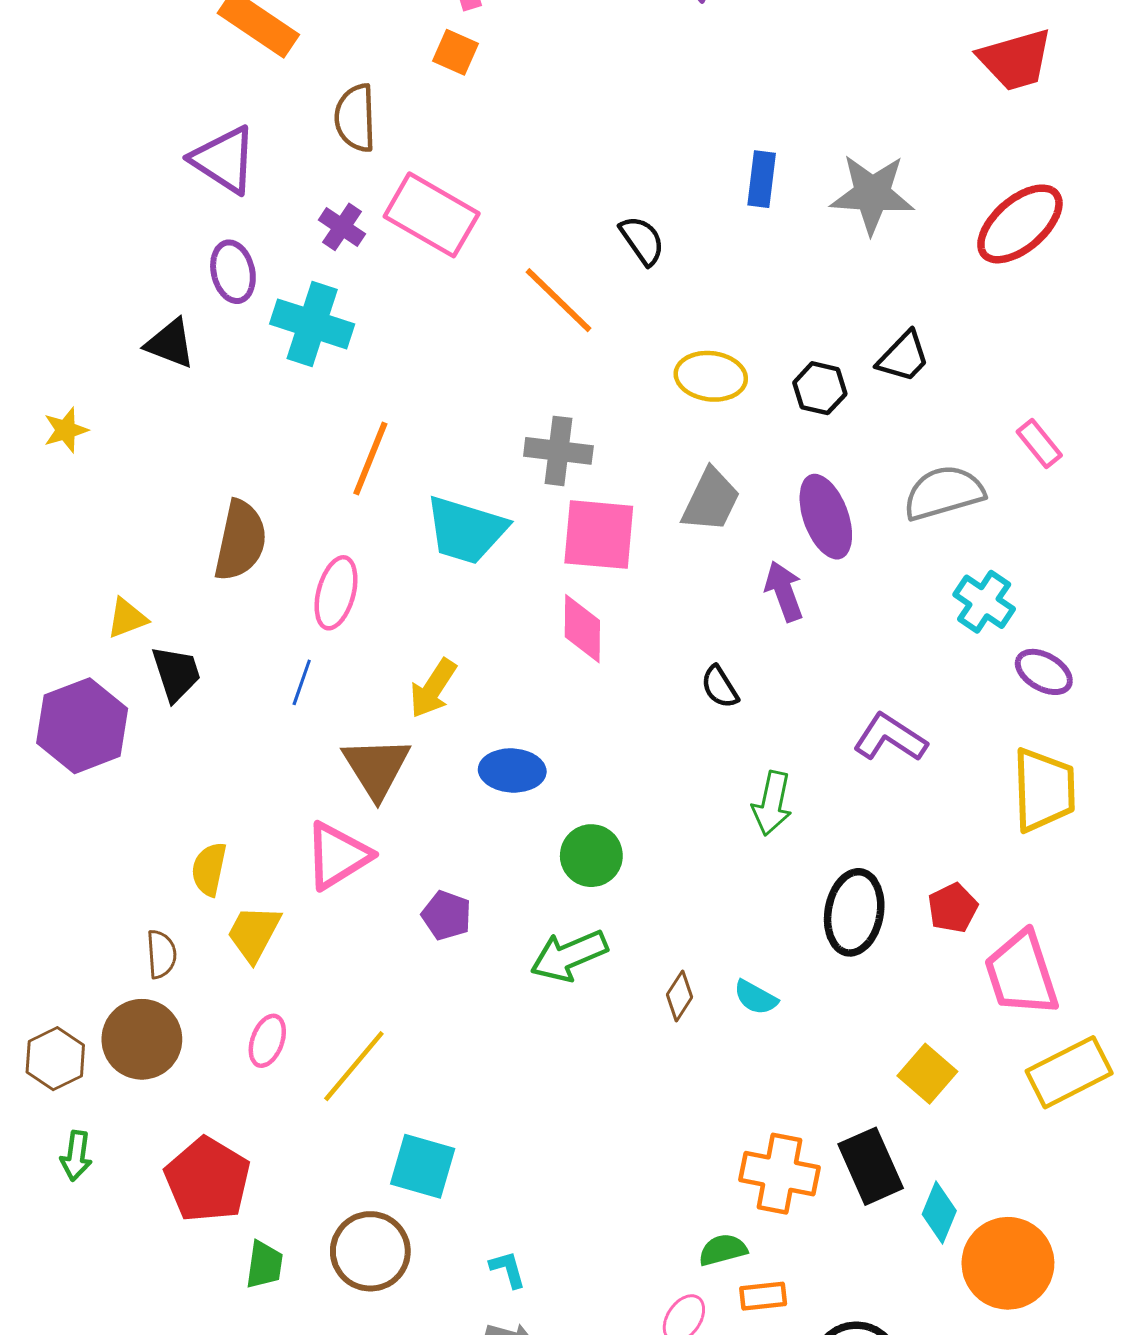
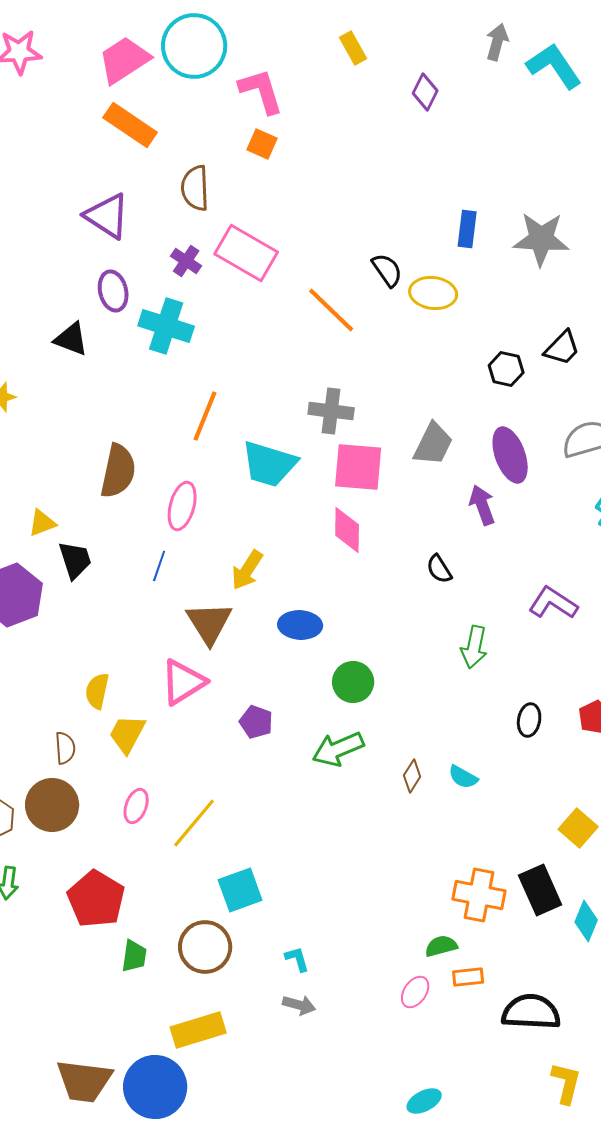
yellow ellipse: (711, 376) -> (433, 293), moved
black ellipse: (854, 912) -> (529, 720), size x0.6
cyan square: (423, 1166) -> (240, 890), turned -36

